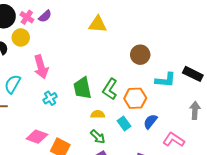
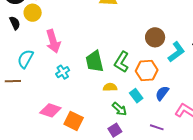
brown circle: (140, 55) -> (155, 37), moved
cyan L-shape: (166, 80) -> (176, 52), turned -40
green arrow: (98, 137) -> (119, 109), moved

